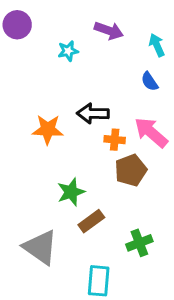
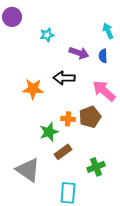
purple arrow: (109, 31) -> (79, 53), moved
blue semicircle: (150, 81) -> (103, 56), turned 32
orange cross: (115, 140) -> (68, 119), moved

